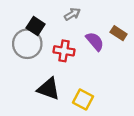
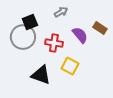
black square: (36, 26) -> (30, 22), turned 35
yellow square: (83, 99) -> (70, 66), moved

